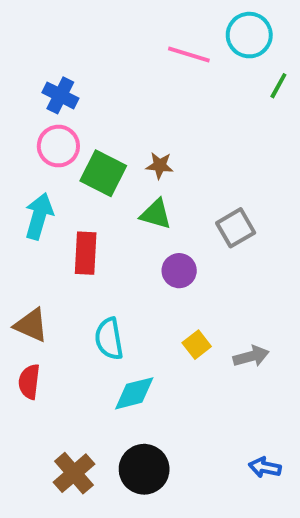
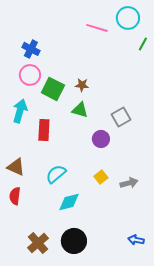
purple circle: (179, 271) -> (101, 139), moved
cyan semicircle: (109, 339) -> (56, 174), turned 60

